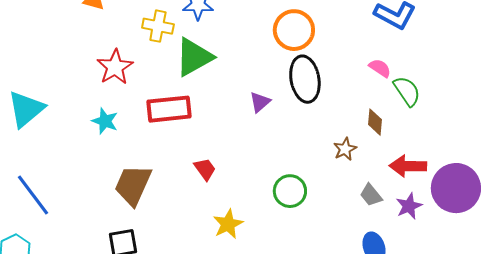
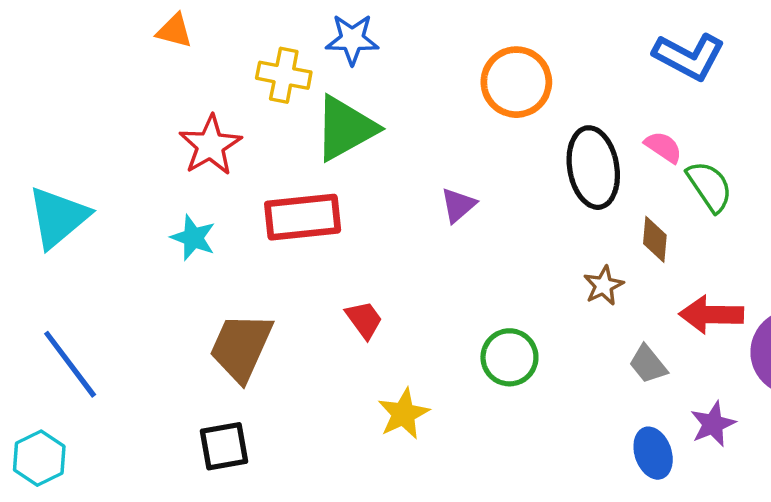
black ellipse: (305, 79) -> (593, 168), moved
purple star: (409, 206) -> (713, 424), moved

